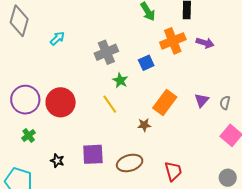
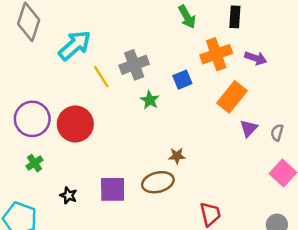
cyan arrow: (57, 38) -> (75, 45), size x1.8
orange rectangle: (165, 103) -> (232, 97), moved
yellow line: (110, 104) -> (101, 77), moved
brown ellipse: (130, 163) -> (158, 182), moved

